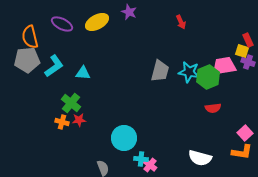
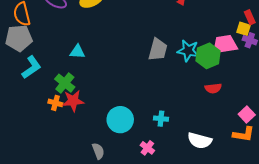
cyan L-shape: (54, 66) -> (31, 67), moved
red star: (79, 120) -> (73, 101), size x1.5
cyan cross: (141, 159) -> (161, 119), moved

